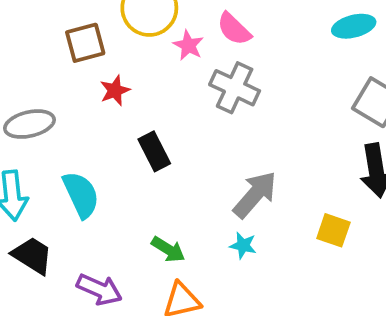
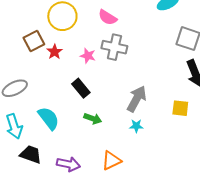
pink star: (188, 45) -> (88, 56), moved
red star: (115, 90) -> (55, 52), moved
green arrow: (168, 249) -> (93, 119), moved

